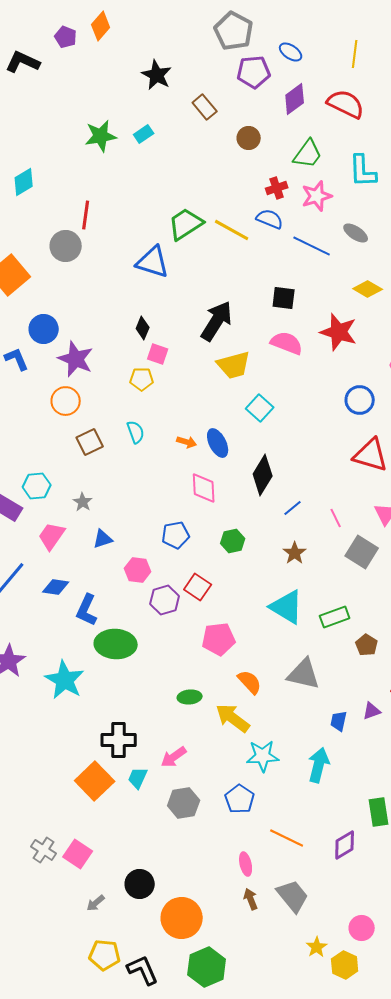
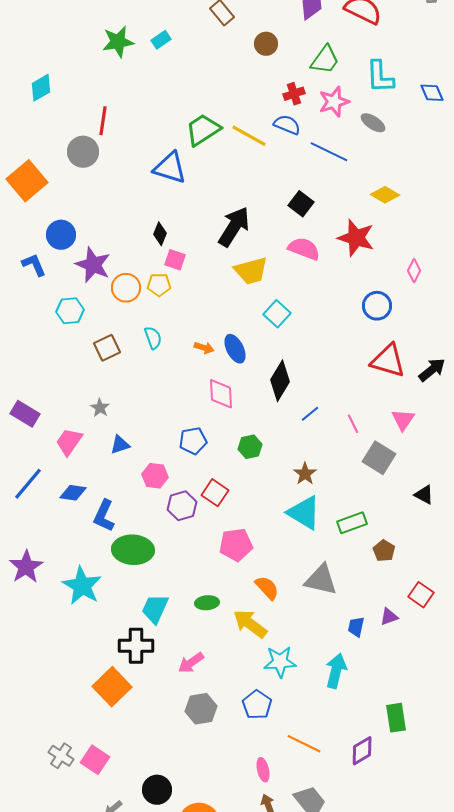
gray ellipse: (356, 233) -> (373, 123), moved
black square: (284, 298) -> (301, 204), turned 30
orange circle: (66, 401) -> (126, 288), moved
cyan hexagon: (37, 486) -> (70, 311), moved
brown star: (295, 553) -> (305, 474), moved
cyan trapezoid: (138, 778) -> (155, 609), moved, size x1.4

